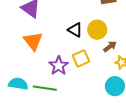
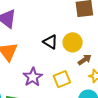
yellow square: (81, 58) -> (62, 79), moved

